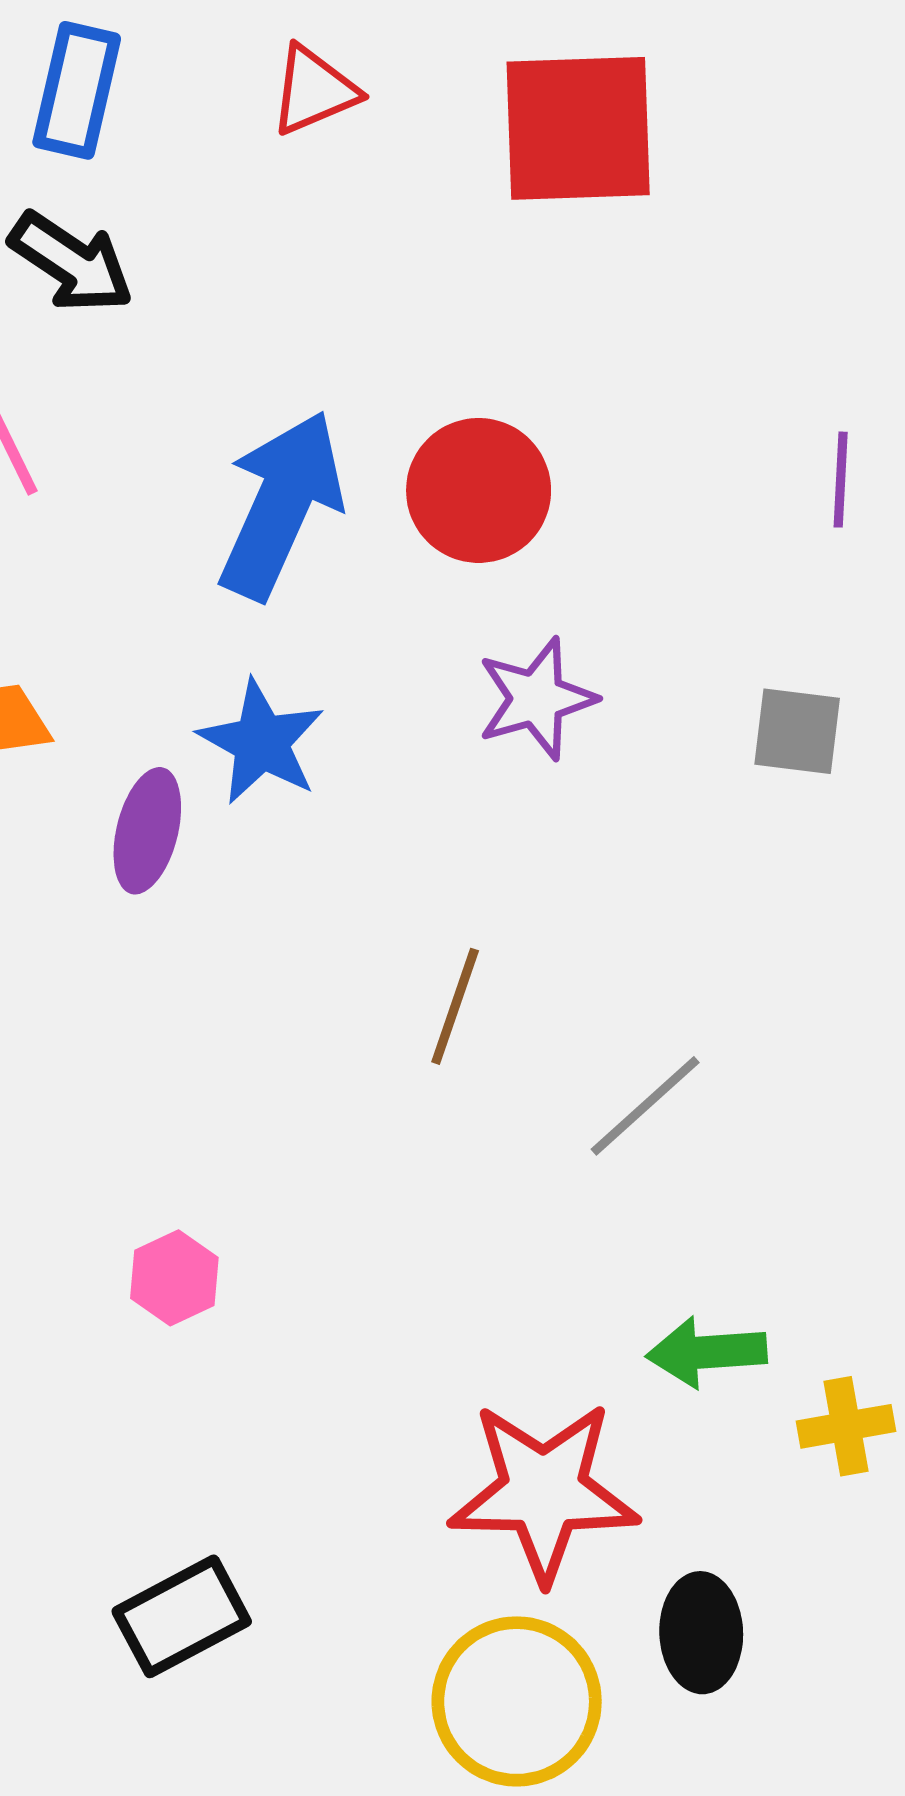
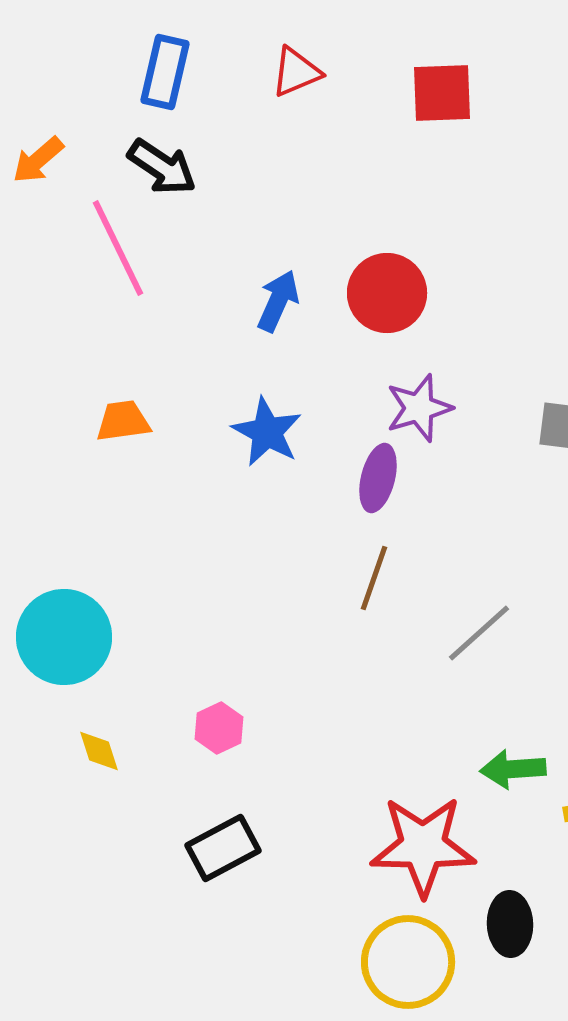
red square: (578, 128) -> (442, 93), size x0.7
blue arrow: (281, 505) -> (278, 301), size x0.6
purple ellipse: (147, 831) -> (378, 478), moved
black rectangle: (182, 1616) -> (223, 848), moved

